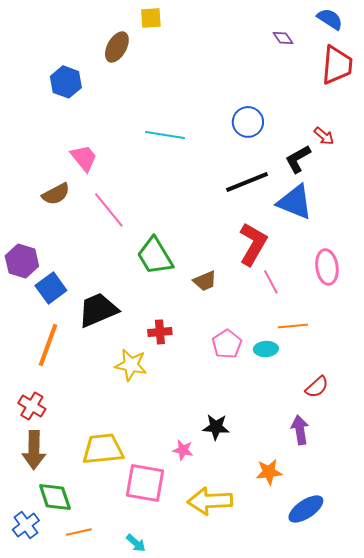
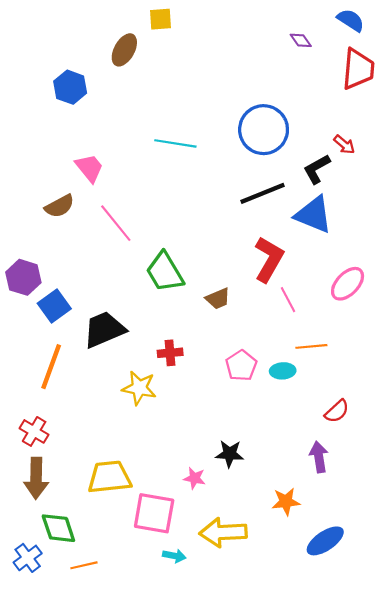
blue circle: (248, 122) -> (264, 130), size x1.5
pink ellipse: (327, 267) -> (348, 284), turned 52
cyan arrow: (136, 543) -> (174, 556), moved, turned -30

